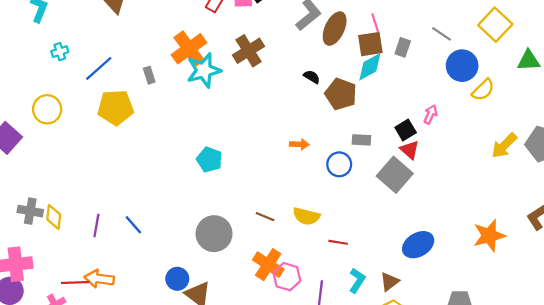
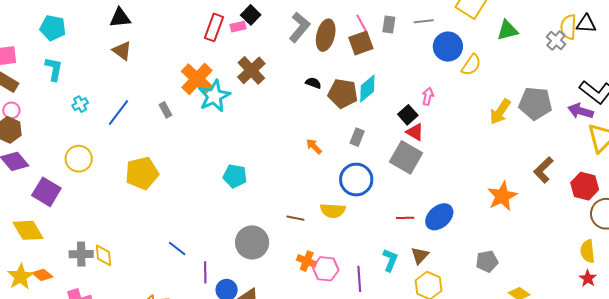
gray line: (442, 34) -> (424, 21), turned -30
gray rectangle: (403, 47) -> (389, 24), moved
cyan diamond: (370, 67) -> (367, 89), moved
yellow pentagon: (116, 108) -> (142, 173), moved
gray rectangle: (361, 140) -> (357, 137), moved, turned -60
orange arrow: (299, 144) -> (314, 146), turned -126
blue circle: (339, 164) -> (356, 180), moved, size x1.4
purple line: (96, 225) -> (205, 272), moved
red line: (338, 242) -> (405, 218), moved
orange cross: (268, 265) -> (307, 261), size x0.7

